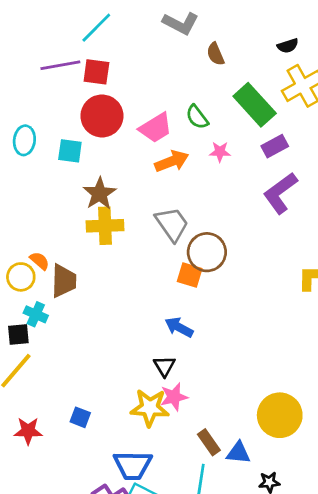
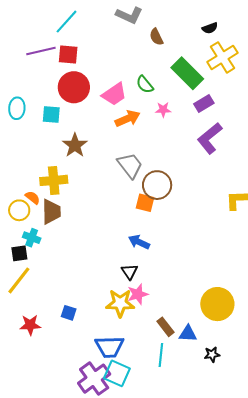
yellow cross: (105, 226) -> (54, 180), moved

